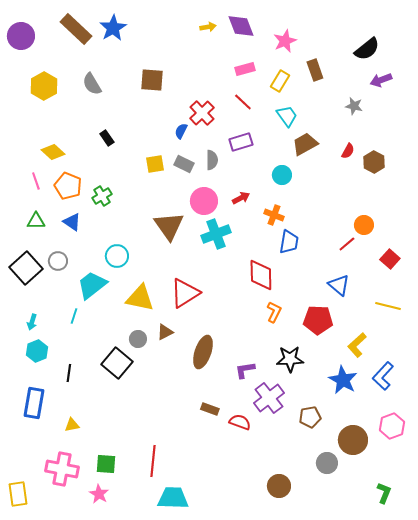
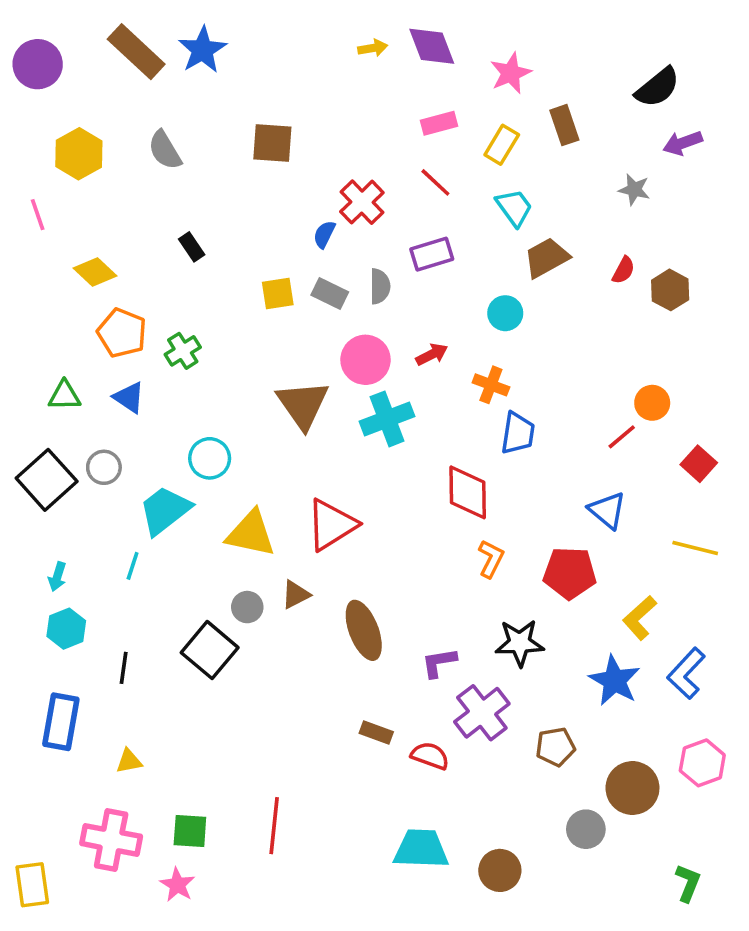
pink line: (36, 181) -> (38, 215), moved
brown ellipse: (203, 352) -> (364, 630), turned -40
cyan trapezoid: (173, 498) -> (421, 849), moved

